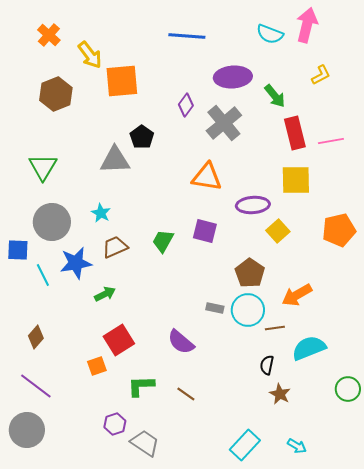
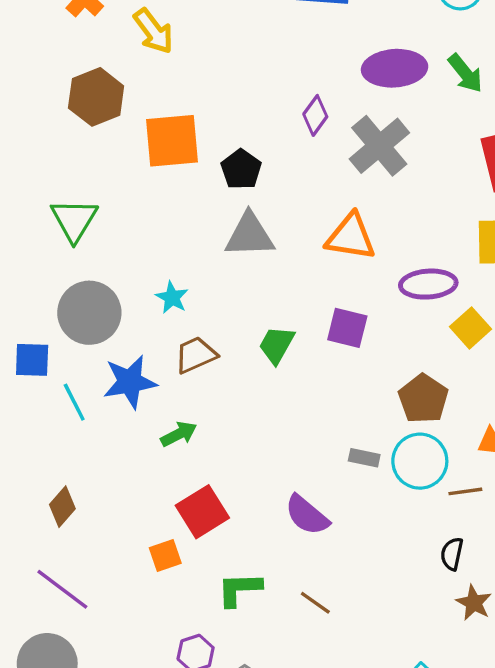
orange square: (122, 81) -> (172, 141), moved
green arrow: (275, 96) -> (465, 73), moved
gray triangle: (115, 160) -> (250, 235), moved

